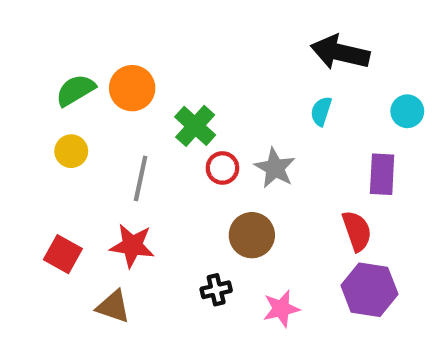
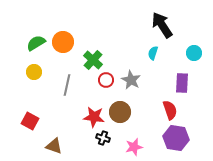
black arrow: (340, 52) -> (162, 25), turned 44
red star: (132, 246) -> (94, 117), moved
black cross: (216, 290) -> (103, 138), turned 32

